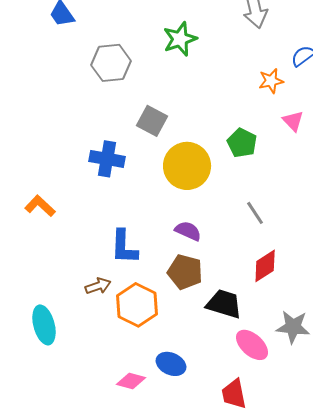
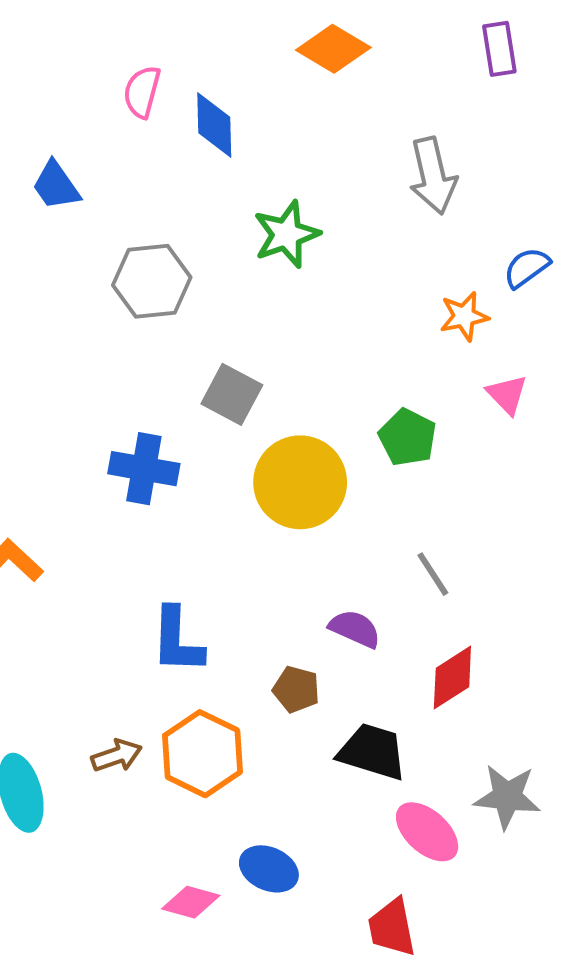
purple semicircle: (188, 231) -> (355, 629), moved
brown pentagon: (185, 272) -> (296, 689), size x0.7
brown arrow: (98, 286) -> (117, 756), moved

